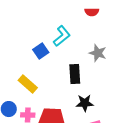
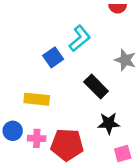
black rectangle: (75, 74) -> (96, 87), turned -42
yellow rectangle: (28, 84) -> (37, 99), turned -36

